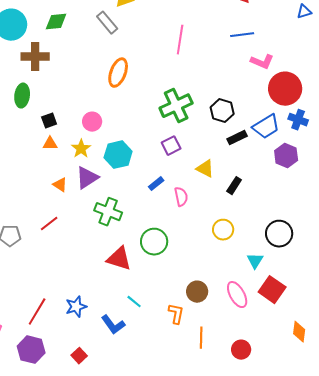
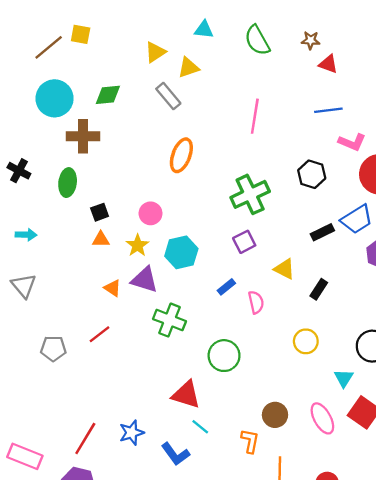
black hexagon: (222, 111) -> (312, 174), moved
purple triangle: (87, 178) -> (145, 280), turned 50
red triangle: (119, 259) -> (186, 395), moved

